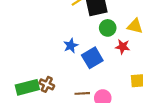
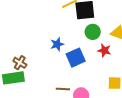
brown cross: (47, 84) -> (20, 63), moved

